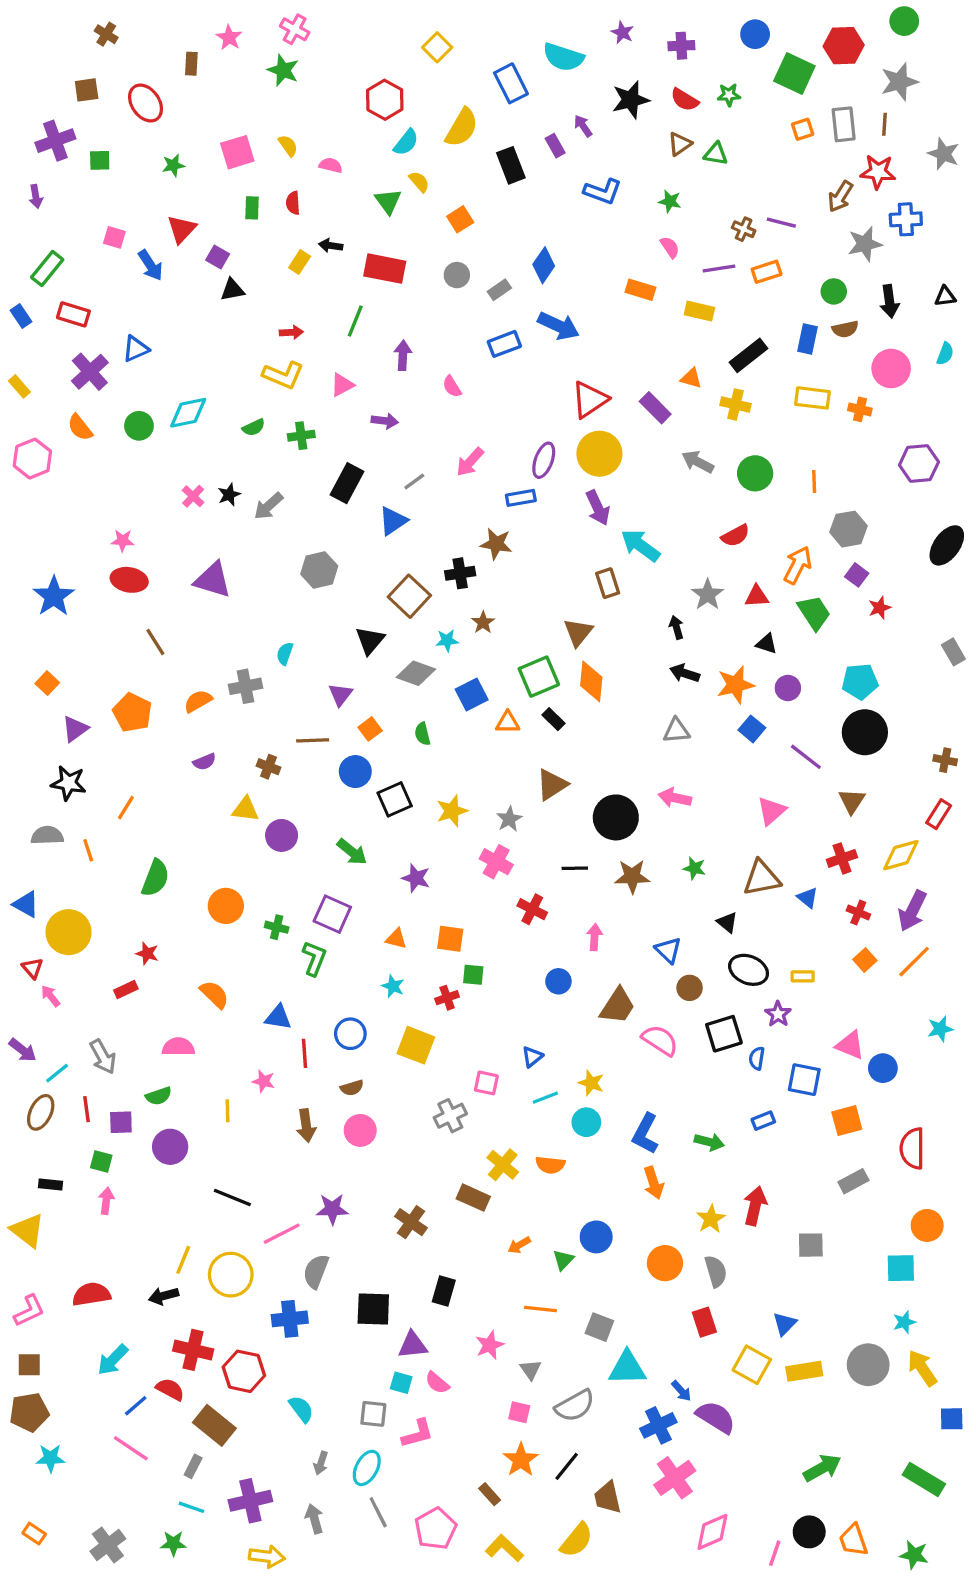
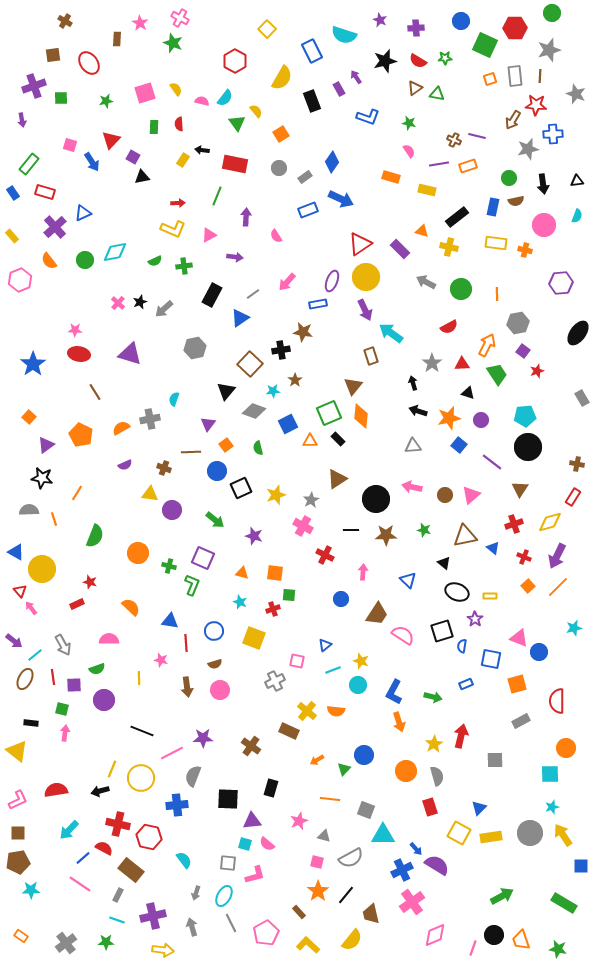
cyan semicircle: (406, 142) -> (225, 98), moved
brown circle: (690, 988) -> (445, 495), moved
gray triangle: (531, 1370) -> (324, 836), turned -40

